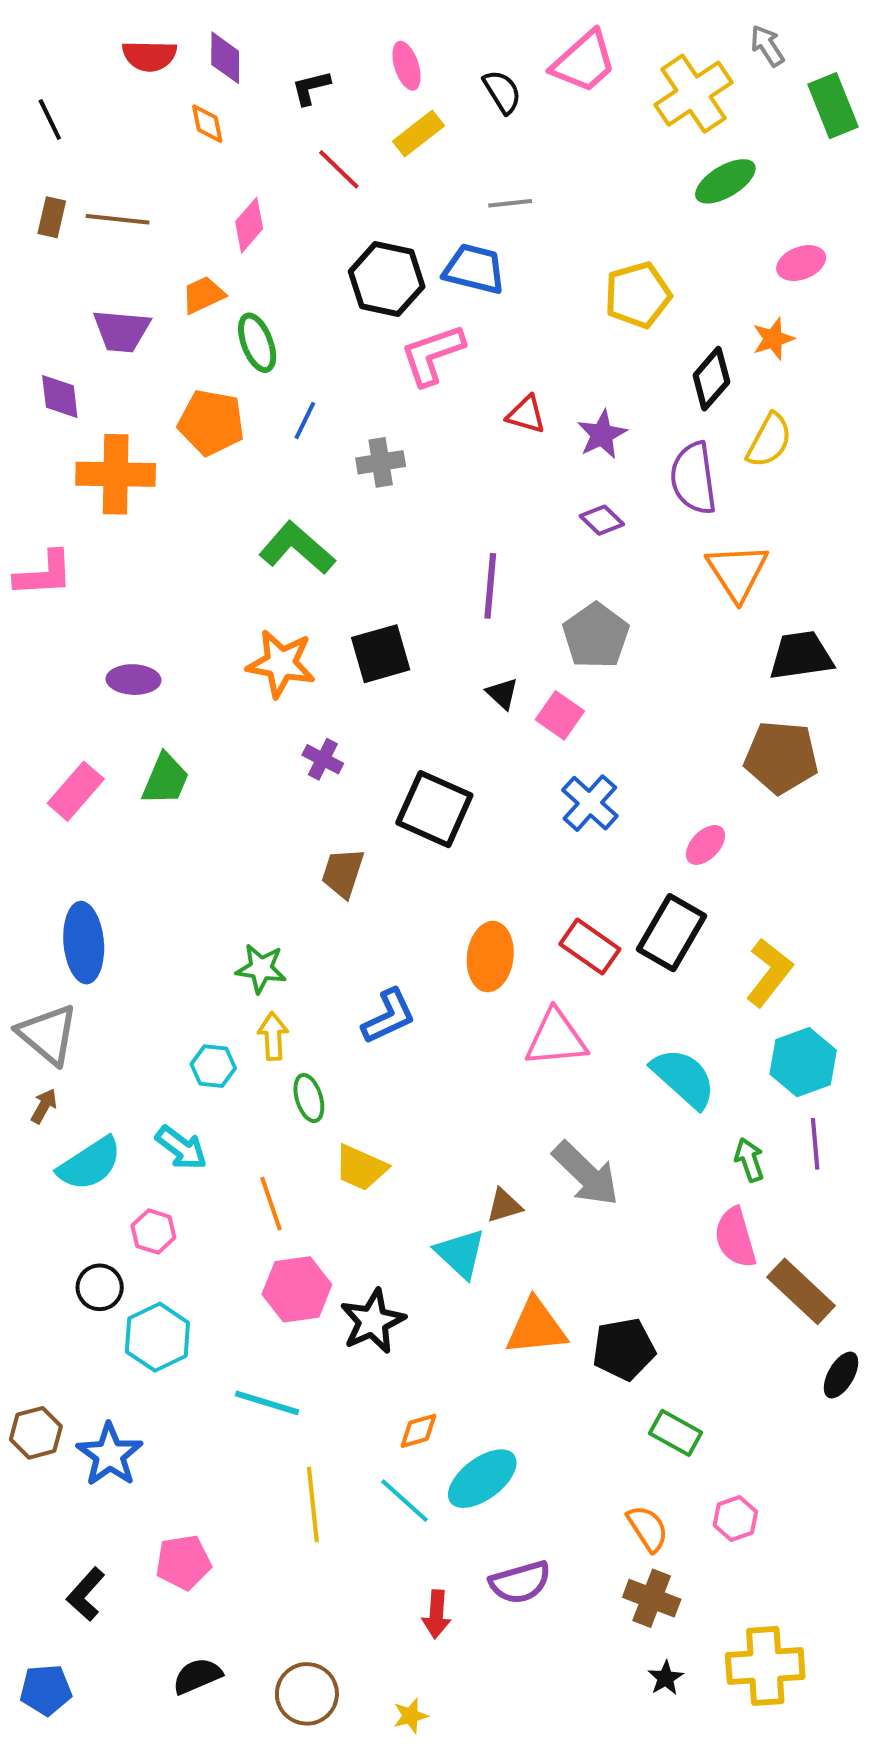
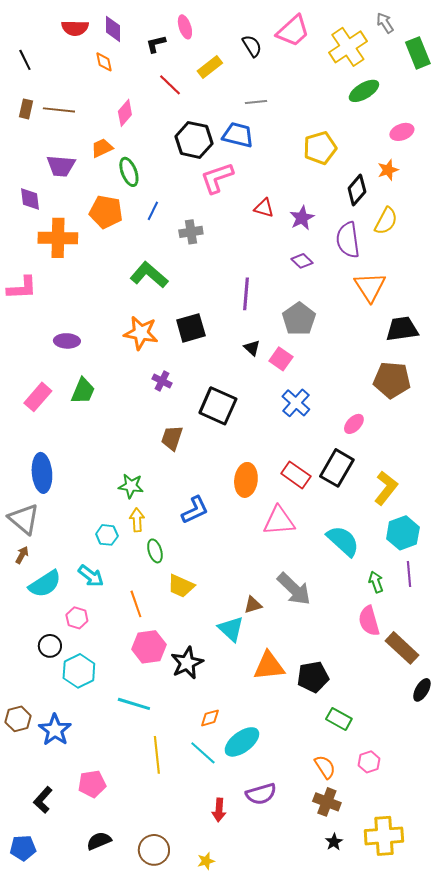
pink ellipse: (407, 66) -> (185, 27), moved

